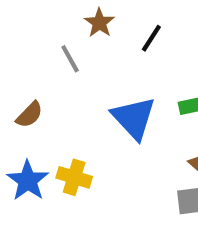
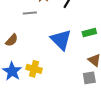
gray line: (70, 59) -> (30, 13), turned -64

